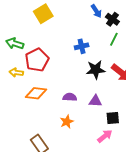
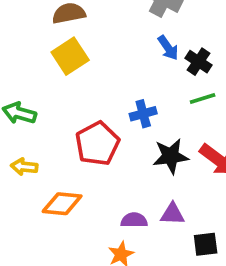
green line: (114, 39) -> (203, 98), turned 48
red pentagon: (37, 60) -> (97, 144), moved
purple semicircle: (70, 97) -> (134, 220), moved

